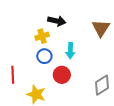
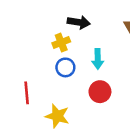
red circle: (62, 75) -> (100, 92), moved

